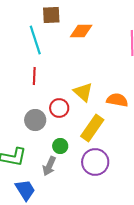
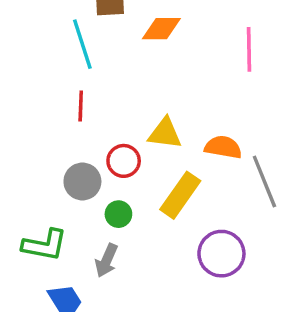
yellow triangle: (83, 92) -> (165, 133), turned -35
green circle: (60, 146) -> (118, 214), moved
purple circle: (95, 162) -> (221, 254), moved

